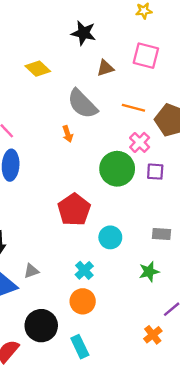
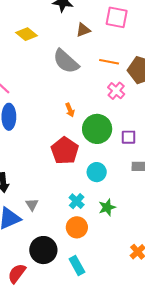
orange arrow: (68, 134) -> (70, 110), moved
green circle: (117, 169) -> (97, 129), moved
purple square: (155, 172) -> (128, 137), moved
gray triangle: (31, 271) -> (32, 205), turned -40
green star: (149, 272) -> (107, 207), moved

